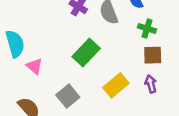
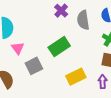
gray square: (68, 96) -> (34, 66), moved

